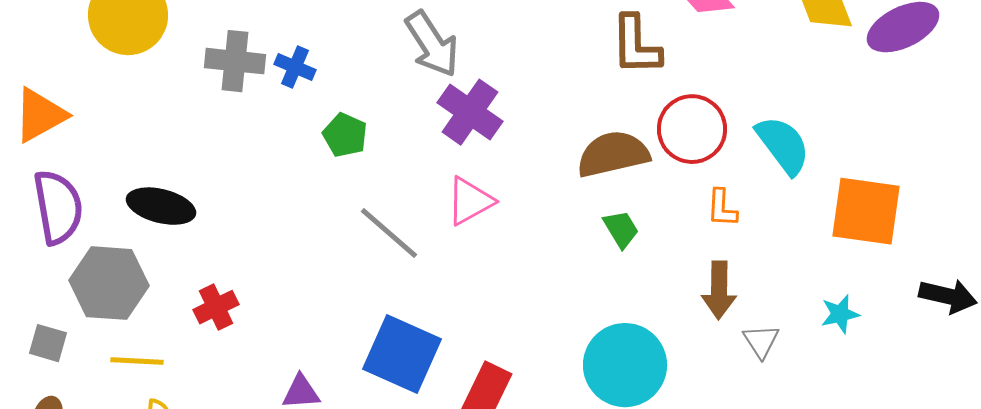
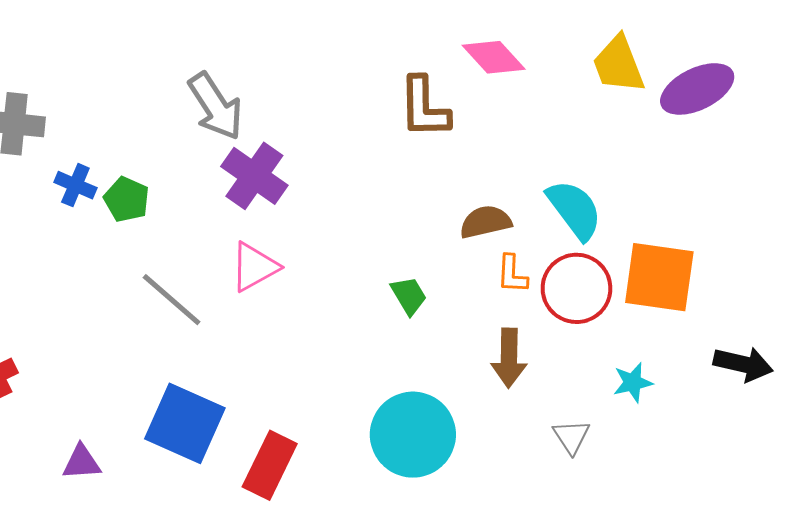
blue cross: (295, 67) -> (75, 185), moved
red circle: (692, 129) -> (576, 288), moved
brown semicircle: (613, 154) -> (485, 222), moved, size x0.7
gray triangle: (761, 341) -> (571, 437), moved

